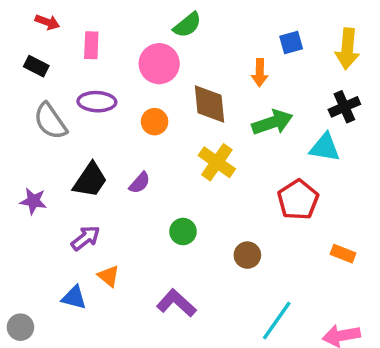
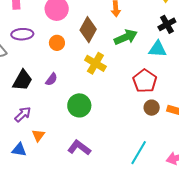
brown diamond: (210, 104) -> (88, 30), turned 40
green circle: (183, 232) -> (79, 105), size x1.5
brown circle: (247, 255) -> (152, 108), moved
orange triangle: (109, 276) -> (38, 135), turned 32

